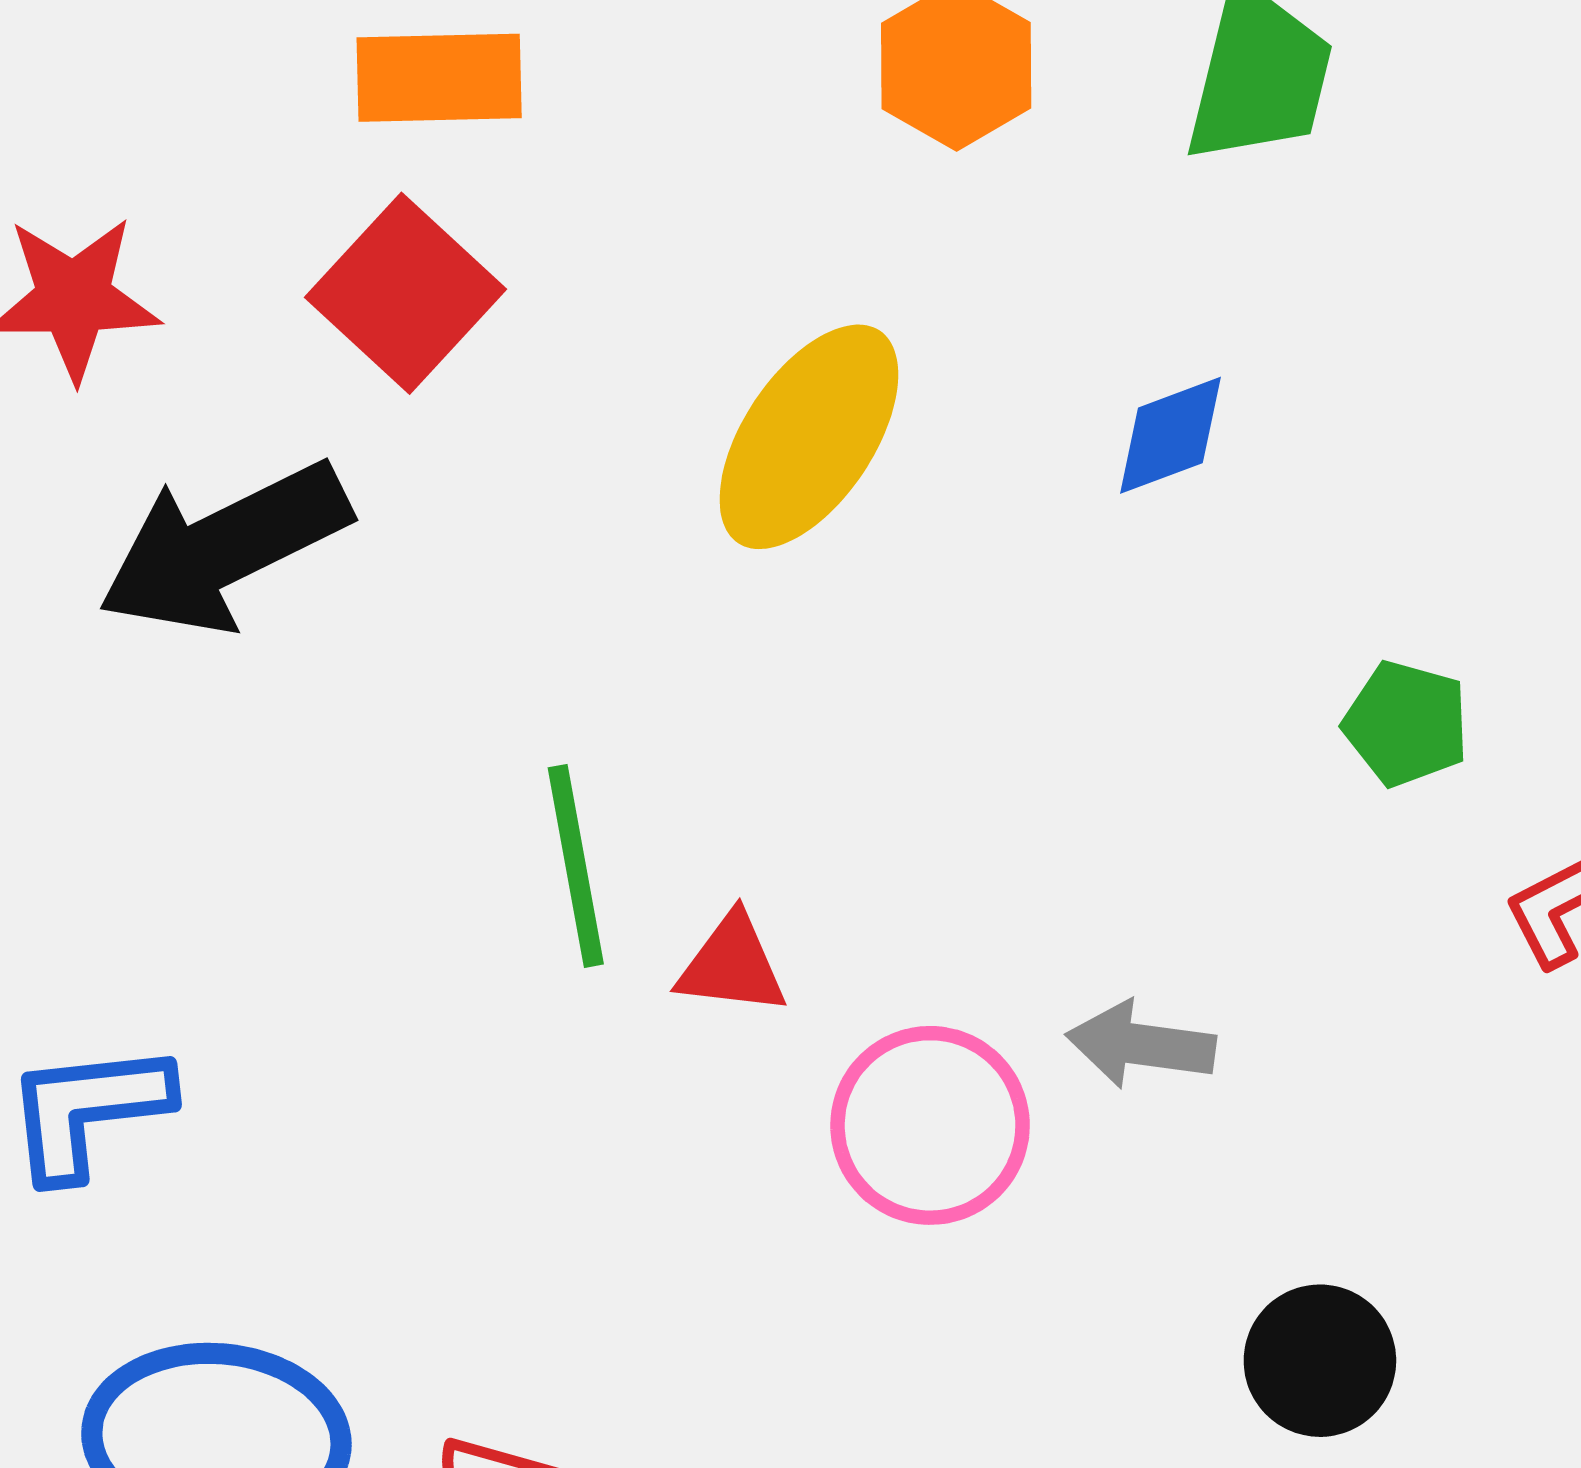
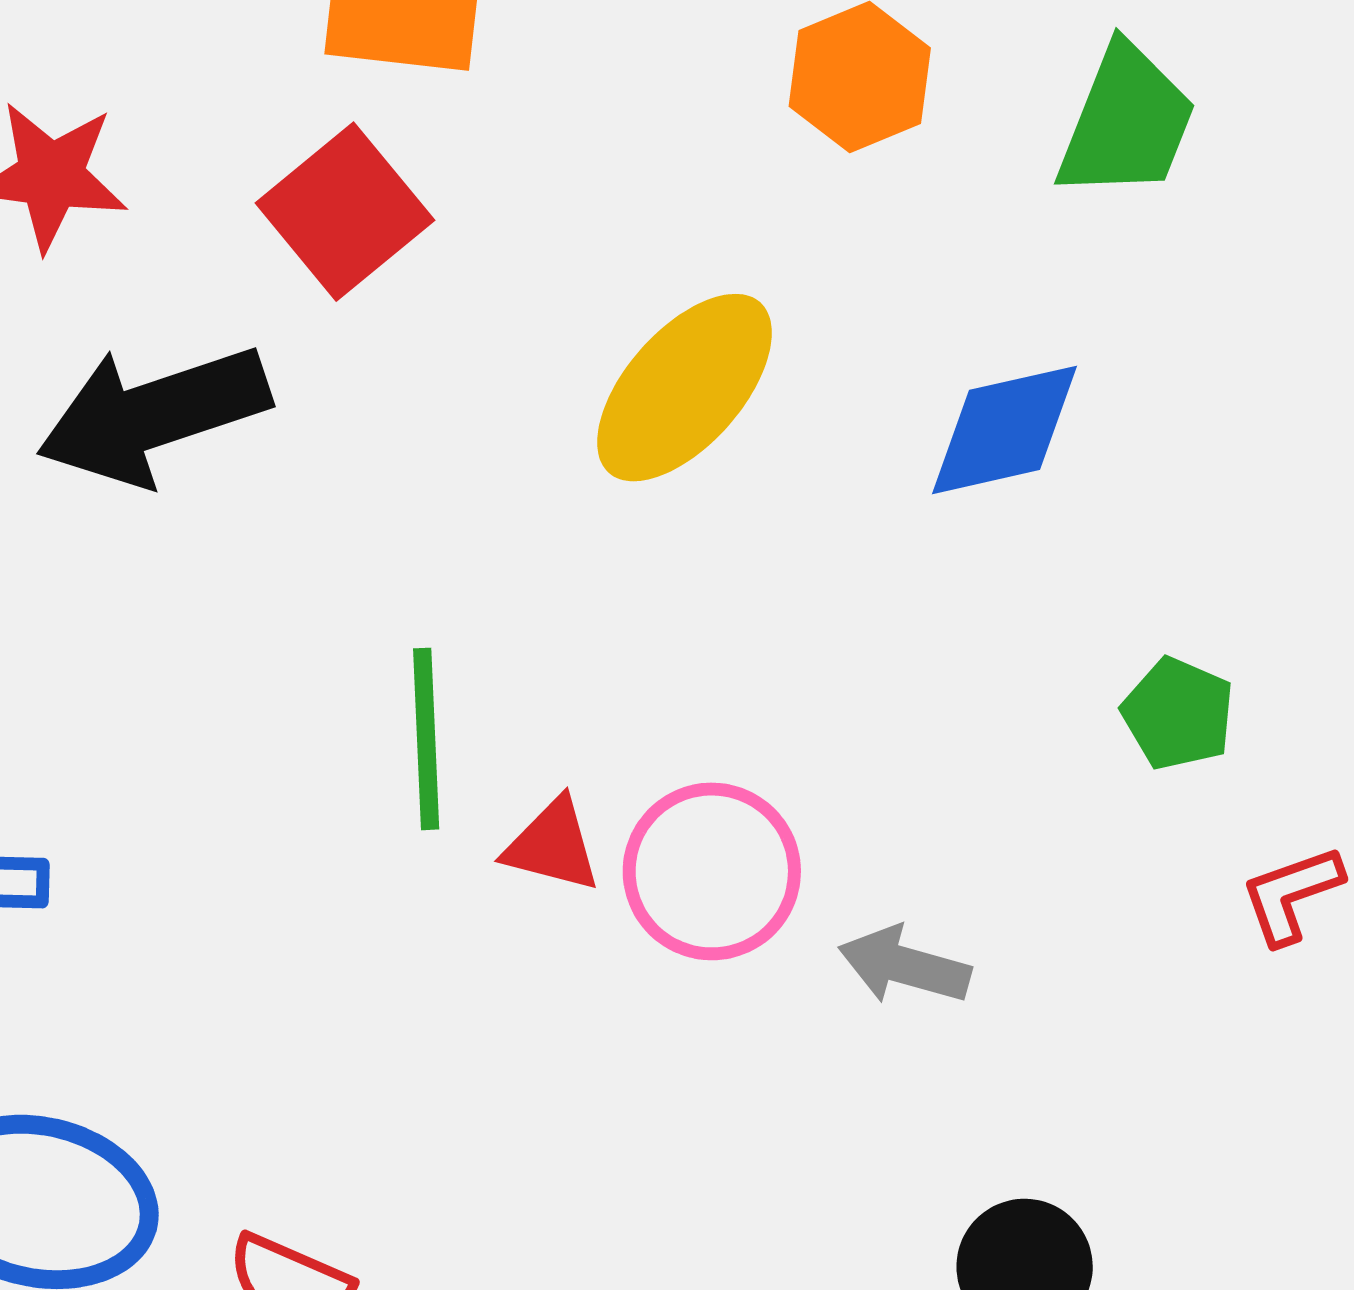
blue diamond: (1170, 435) -> (1004, 430), size x1.4
pink circle: (930, 1125) -> (712, 871), moved

